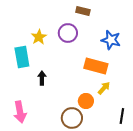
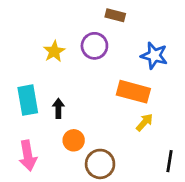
cyan rectangle: (22, 57) -> (28, 100), moved
orange circle: (86, 101) -> (74, 140), moved

